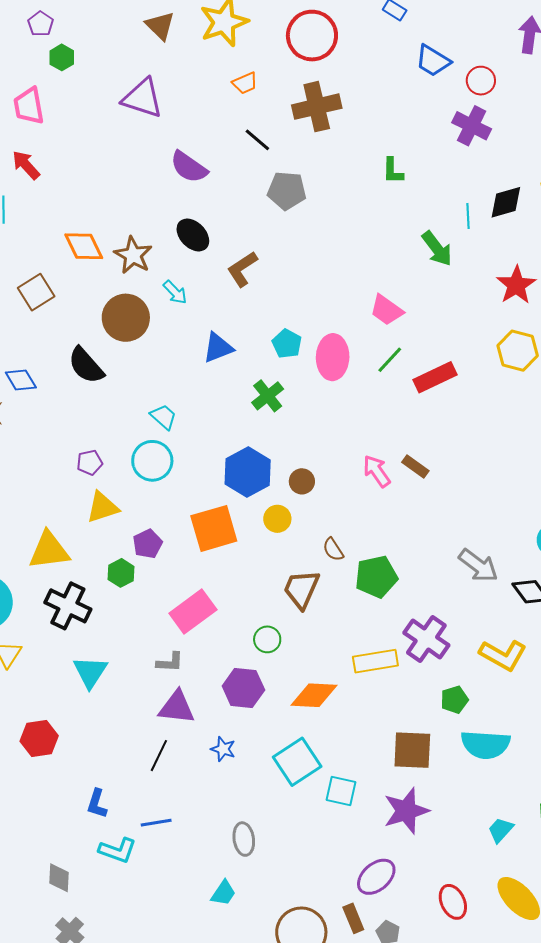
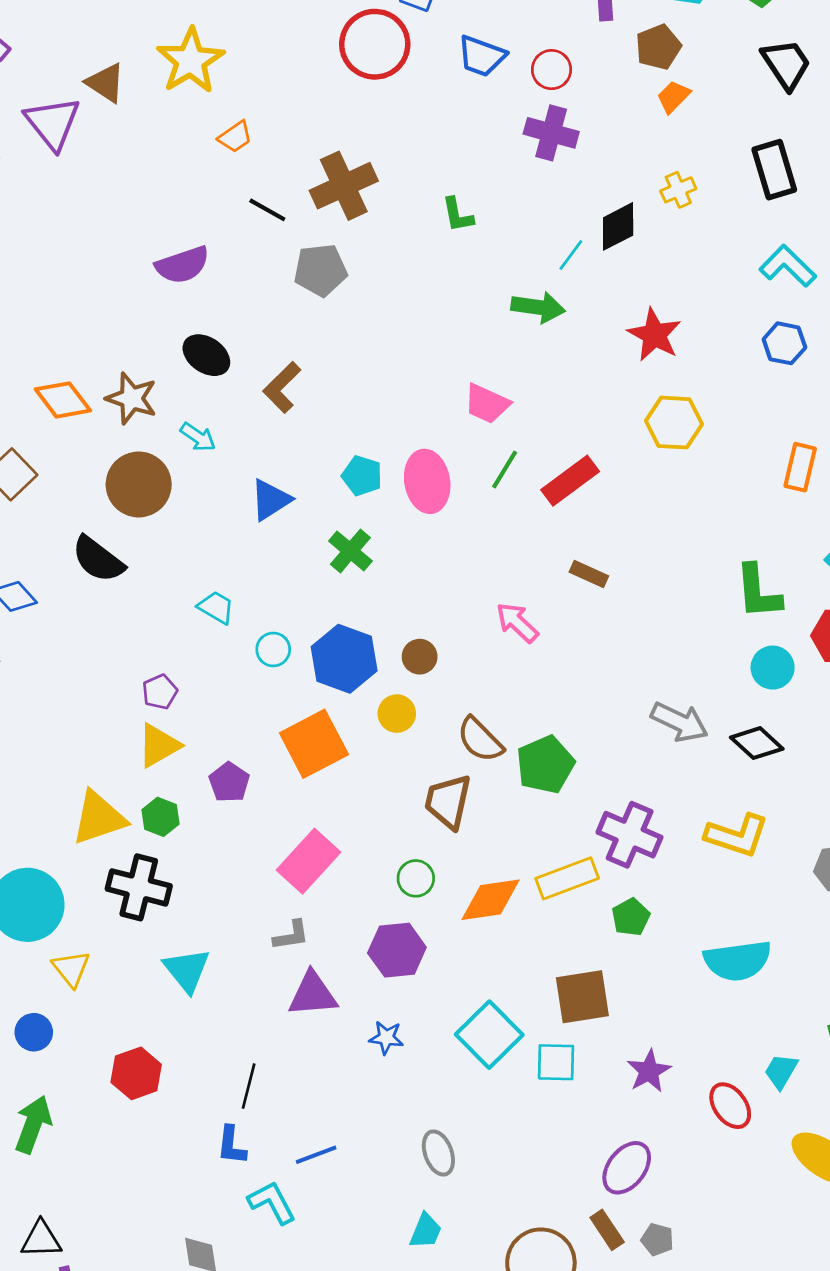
red circle: (312, 36) -> (375, 44), moved
purple triangle: (143, 98) -> (53, 123), moved, turned 45
brown cross: (317, 107) -> (344, 186), moved
purple semicircle: (189, 167) -> (182, 265), turned -42
cyan line: (468, 216) -> (571, 255), turned 50
green arrow: (437, 249) -> (538, 307), turned -33
cyan circle: (152, 461) -> (273, 649), moved, size x0.6
purple pentagon: (90, 462) -> (160, 692), moved
brown rectangle: (415, 467) -> (589, 574), moved
brown semicircle: (333, 550) -> (480, 740), size x1.5
green hexagon: (121, 573) -> (160, 817), moved
orange diamond: (314, 695) -> (490, 900), moved
green pentagon: (454, 700) -> (631, 917), moved
brown square: (412, 750) -> (582, 997), moved
black line: (159, 756) -> (249, 1086), moved
purple star: (406, 811) -> (649, 1071), size x0.7
cyan L-shape: (118, 850) -> (272, 1202), turned -126
red ellipse: (453, 902) -> (730, 1106), moved

